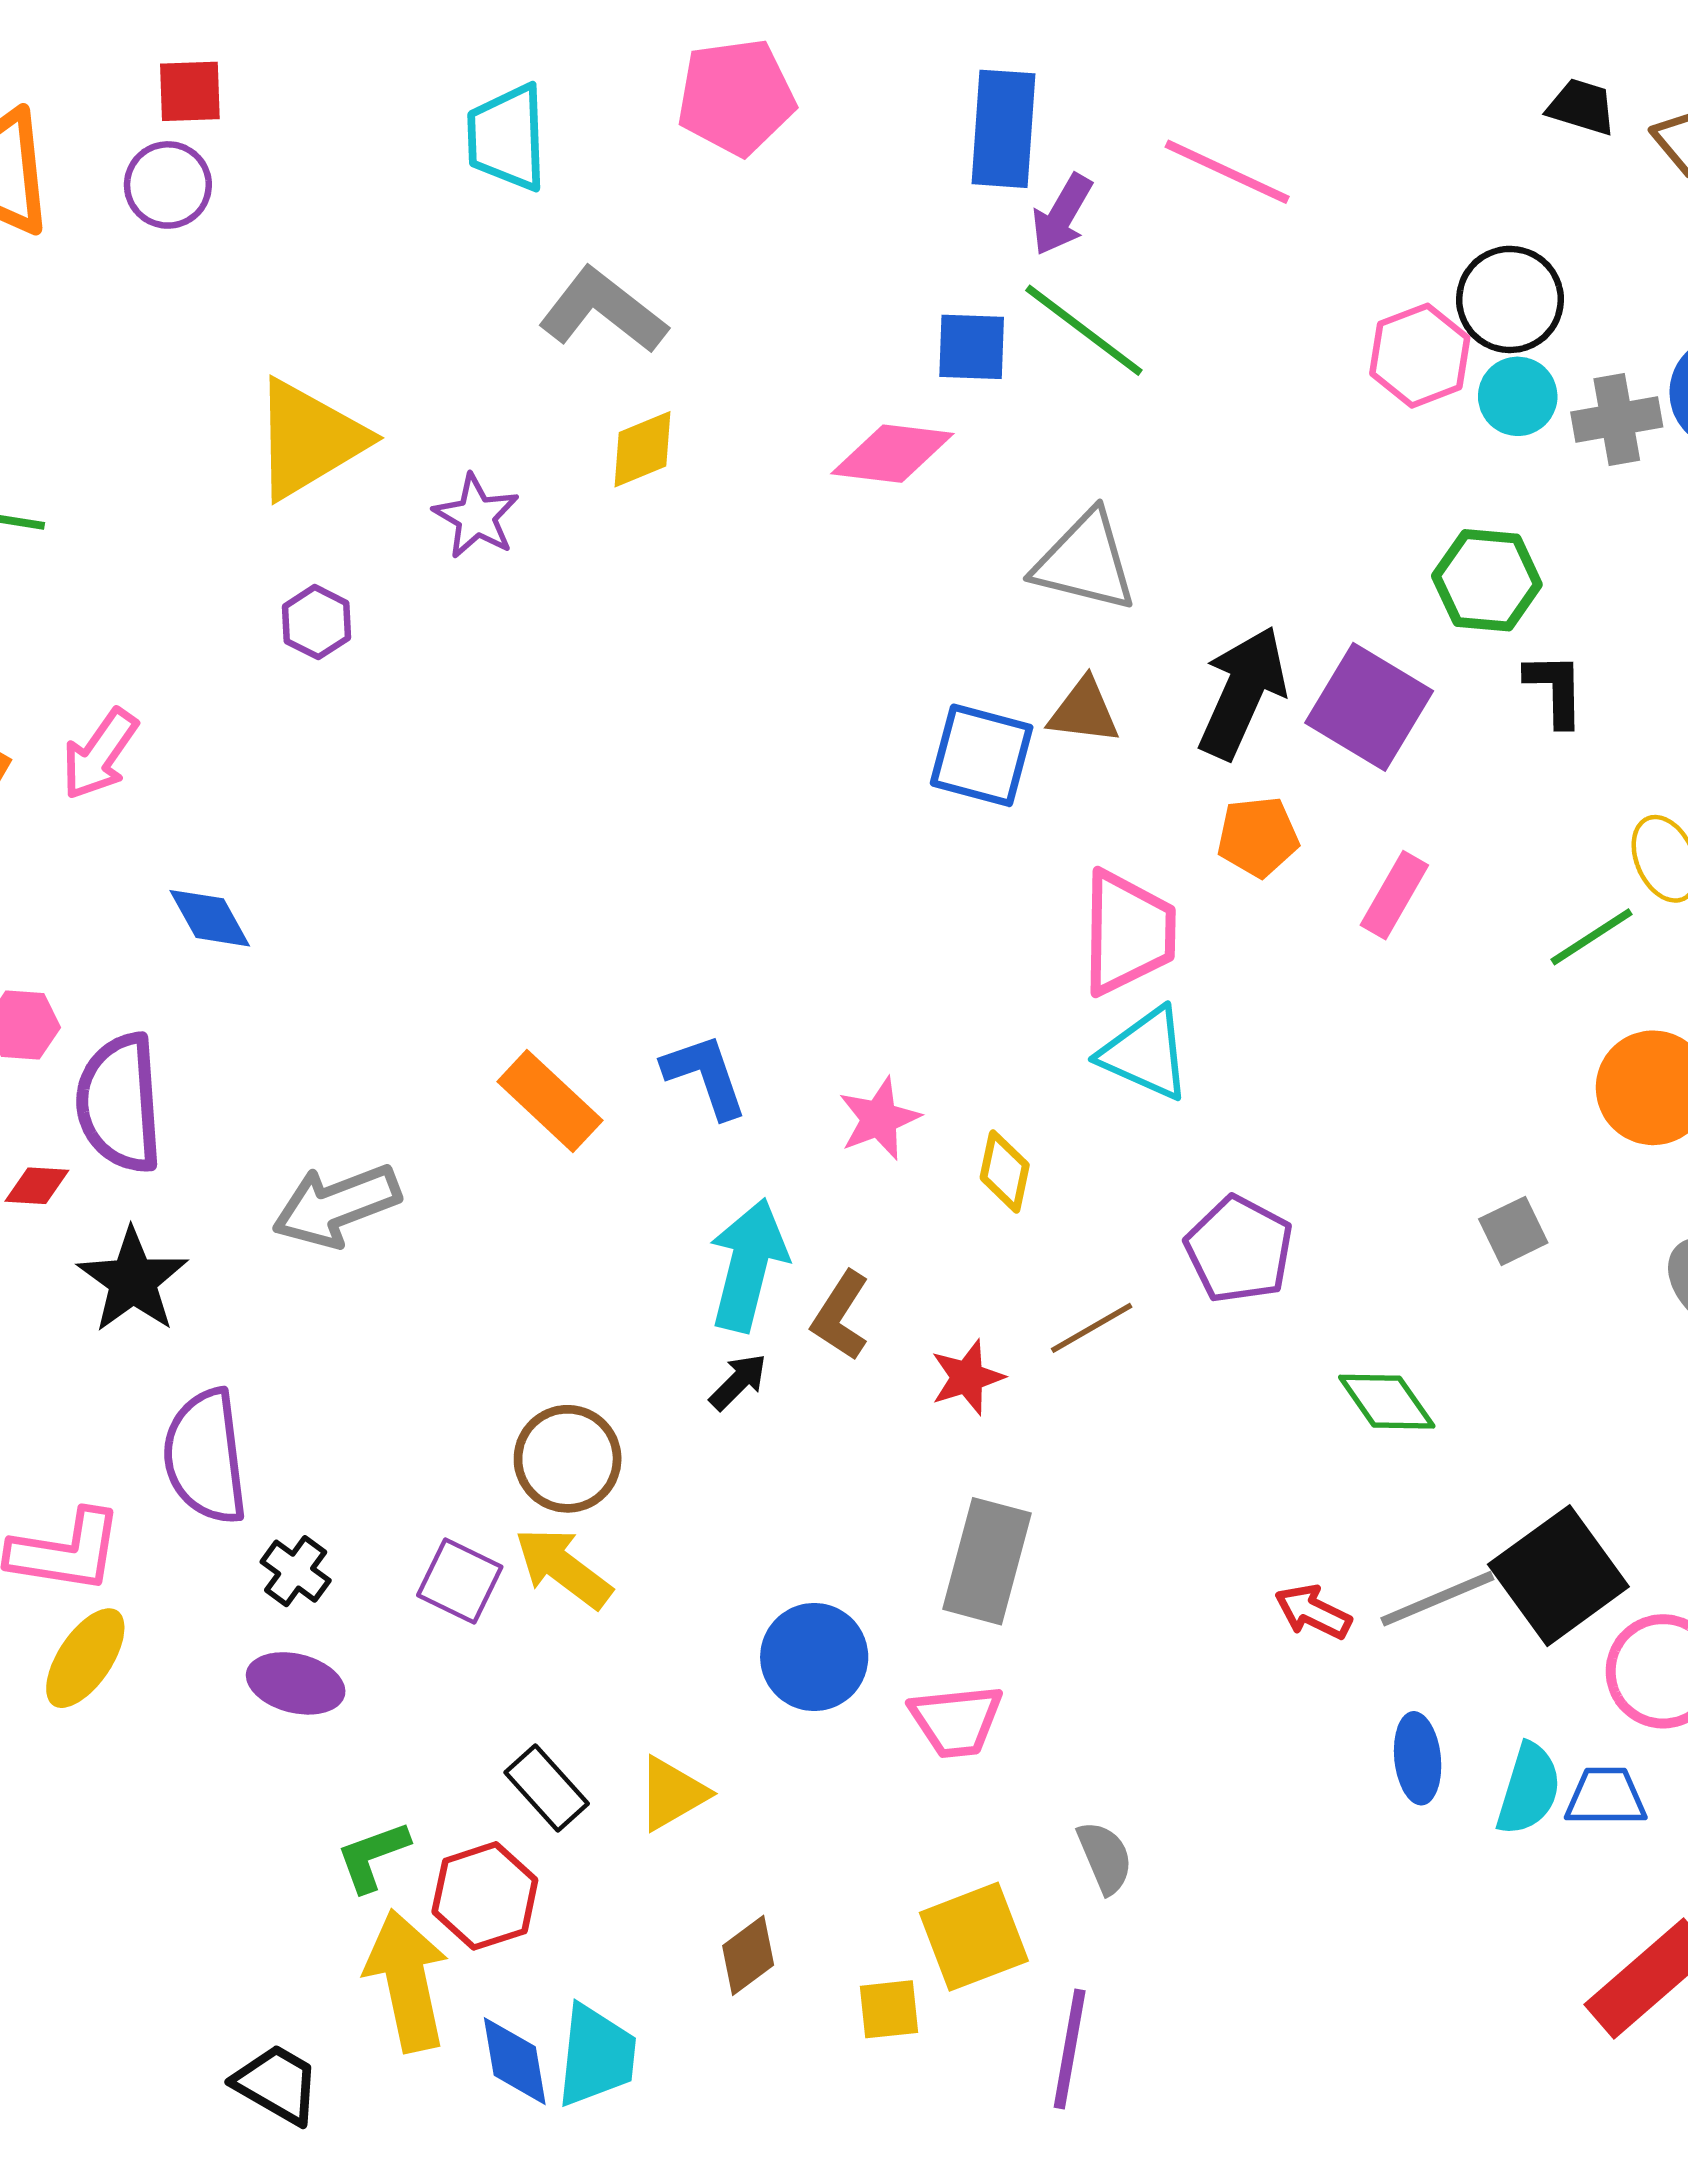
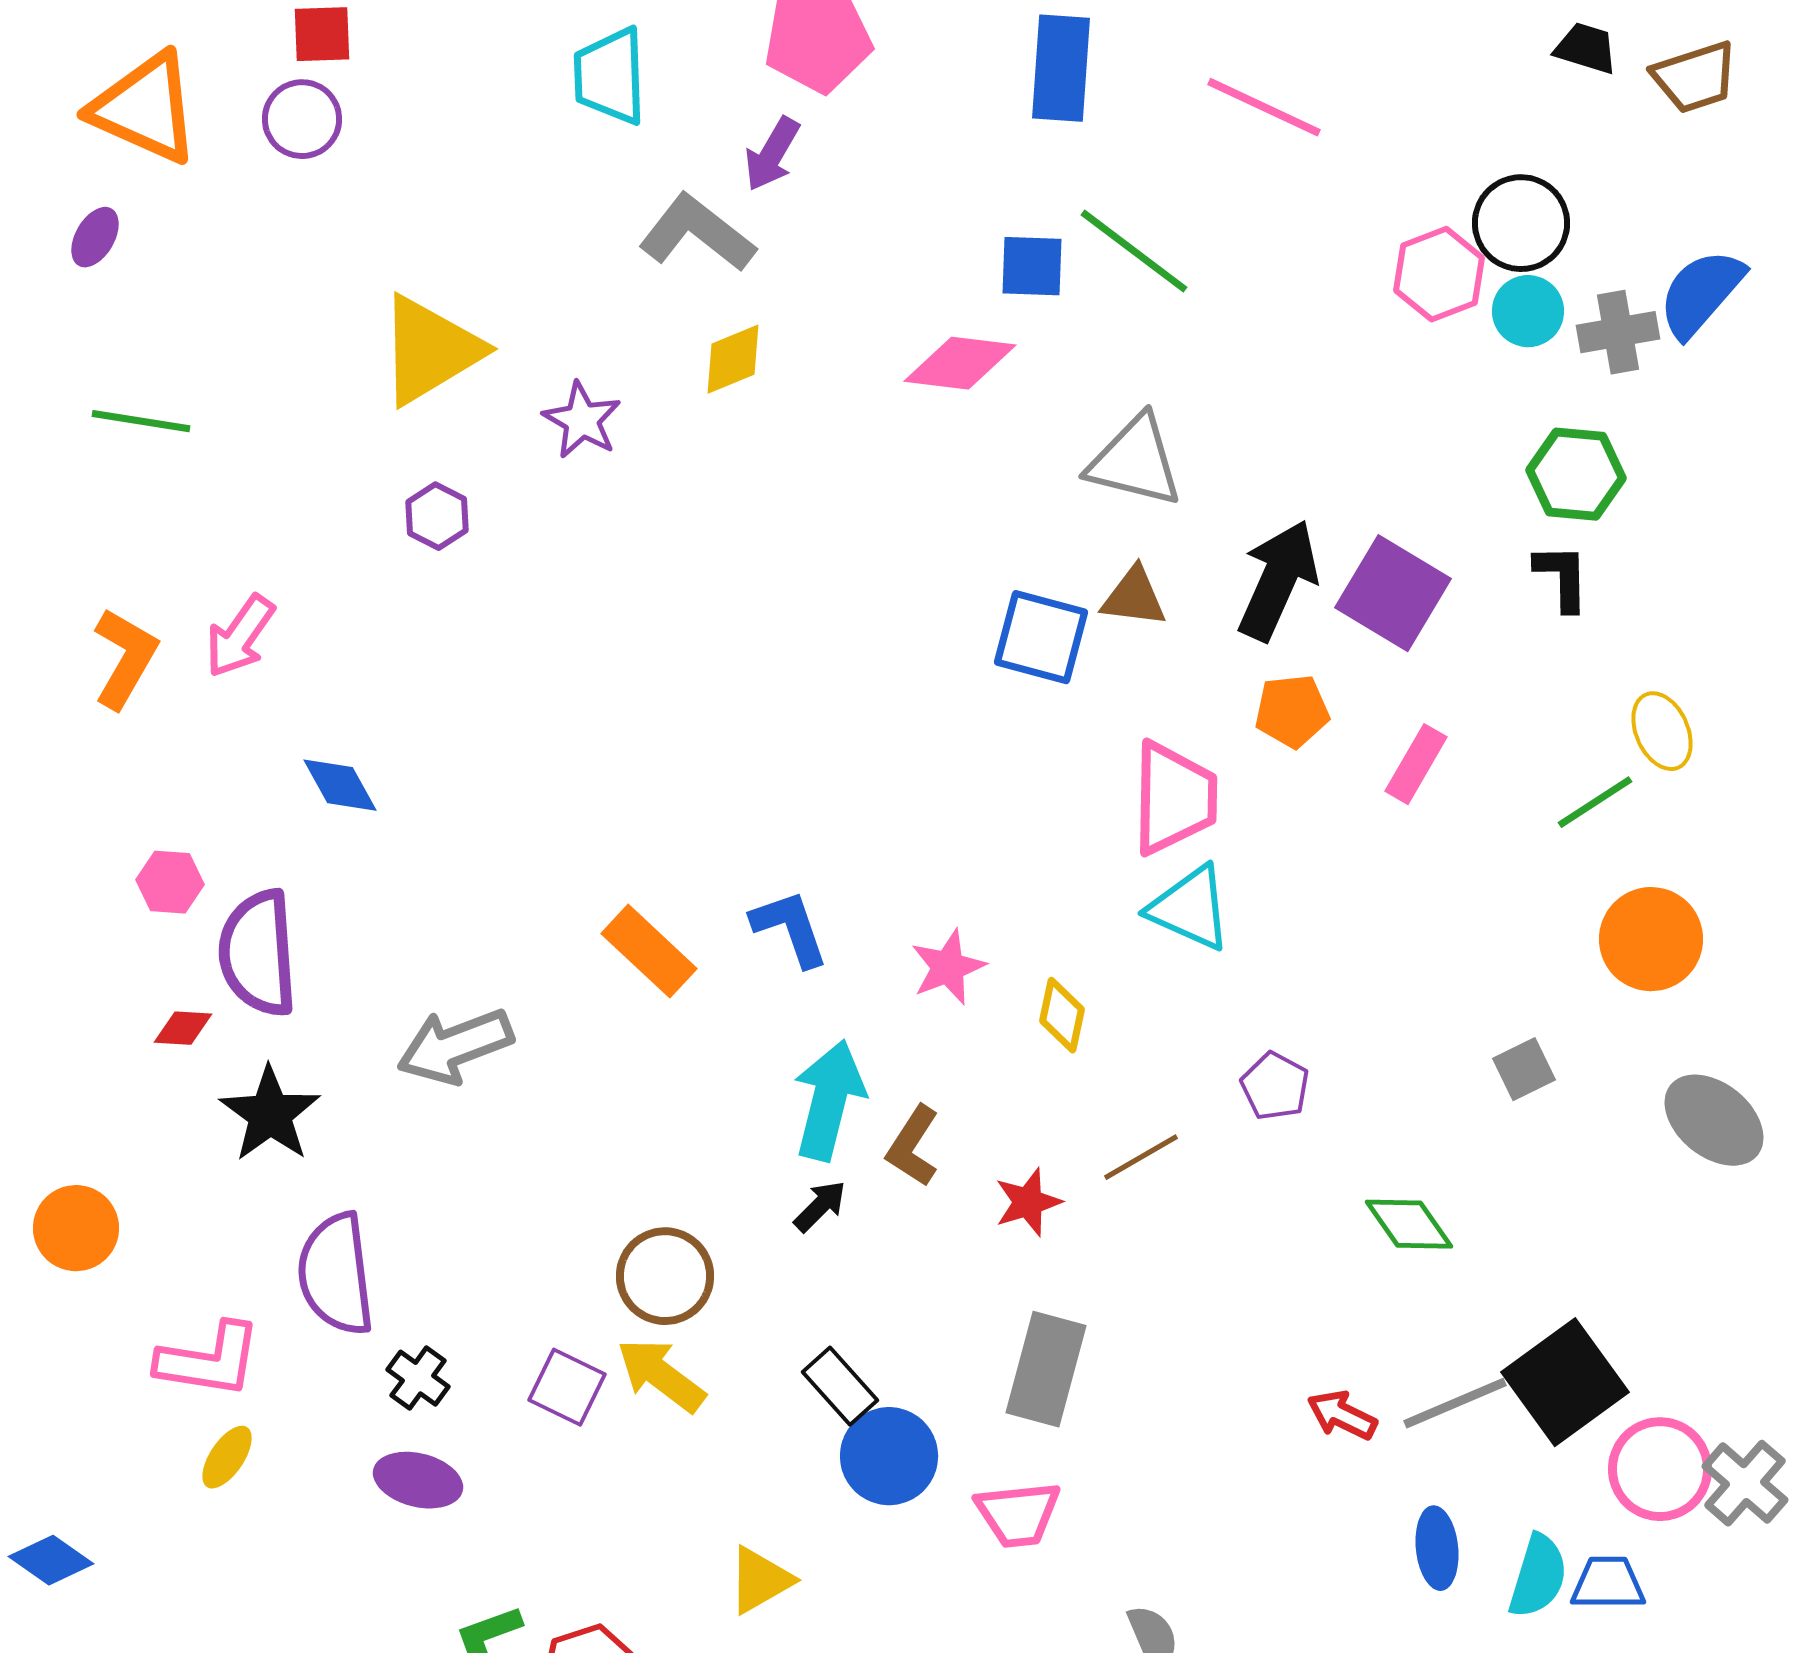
purple arrow: (1062, 215) -> (772, 154), moved
green hexagon: (1487, 580) -> (1576, 474), moved
purple pentagon: (1239, 1250) -> (1275, 1086), size x0.7
yellow ellipse: (85, 1658) -> (227, 1457), size x0.7
black rectangle: (547, 1788) -> (840, 1386), moved

